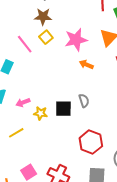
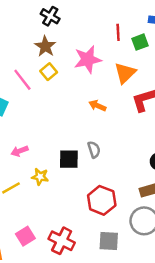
brown star: (43, 17) -> (45, 46), turned 30
pink star: (76, 40) -> (88, 59), moved
yellow star: (41, 113) -> (40, 177), moved

